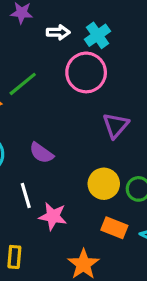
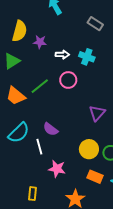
cyan cross: (97, 35) -> (87, 57), turned -35
pink circle: (86, 72) -> (68, 80), moved, size x0.7
white line: (26, 195) -> (39, 147), moved

